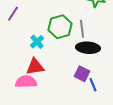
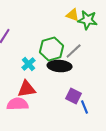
gray line: (82, 29) -> (74, 51), turned 54
black ellipse: (88, 48) -> (60, 66), moved

